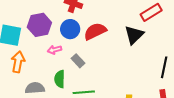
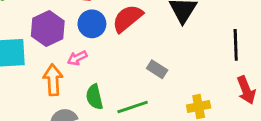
gray rectangle: (78, 61) -> (157, 69), moved
orange arrow: (18, 62) -> (53, 80), moved

